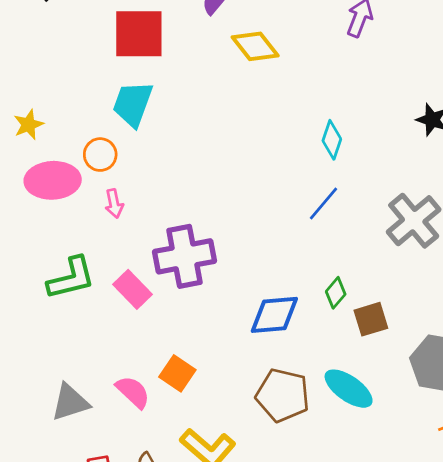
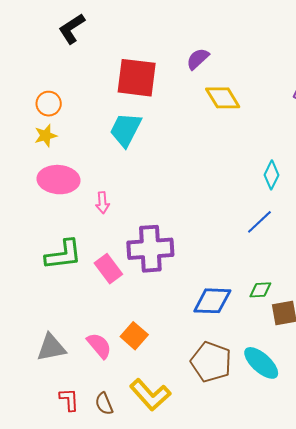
orange circle: (100, 155) -> (49, 104), moved
green diamond: (336, 293) -> (260, 290), turned 40

